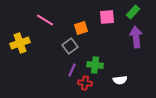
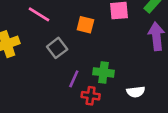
orange square: (81, 28) -> (85, 25), turned 32
gray square: (70, 46) -> (57, 48), moved

